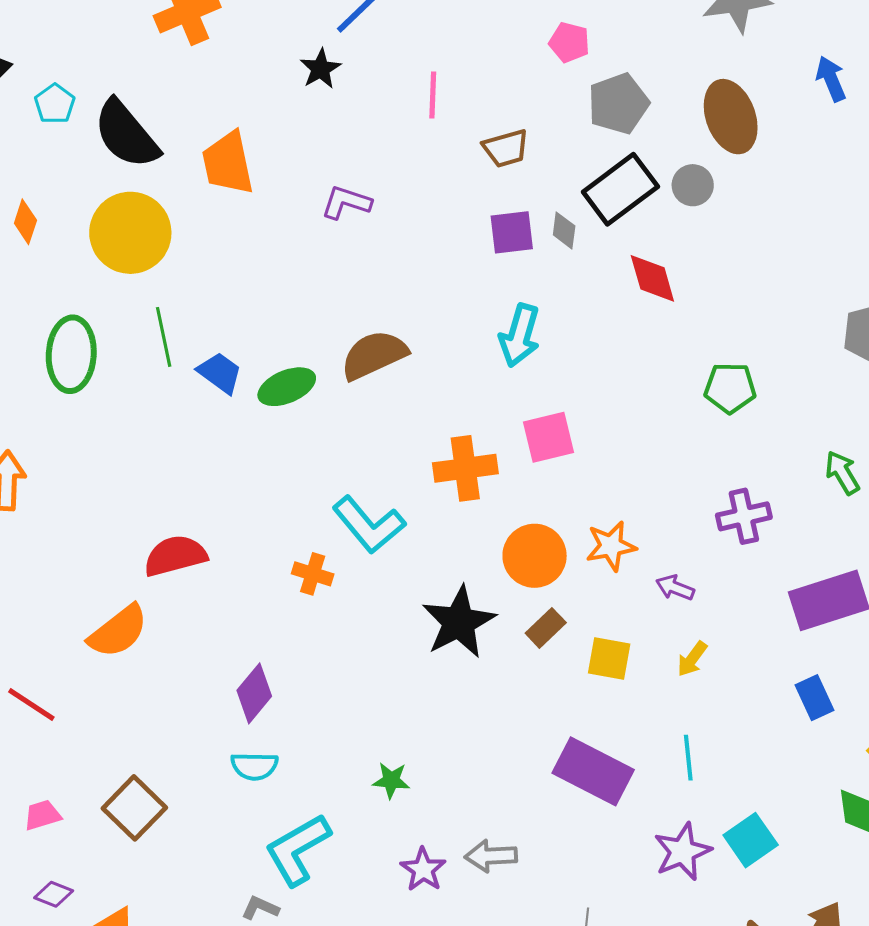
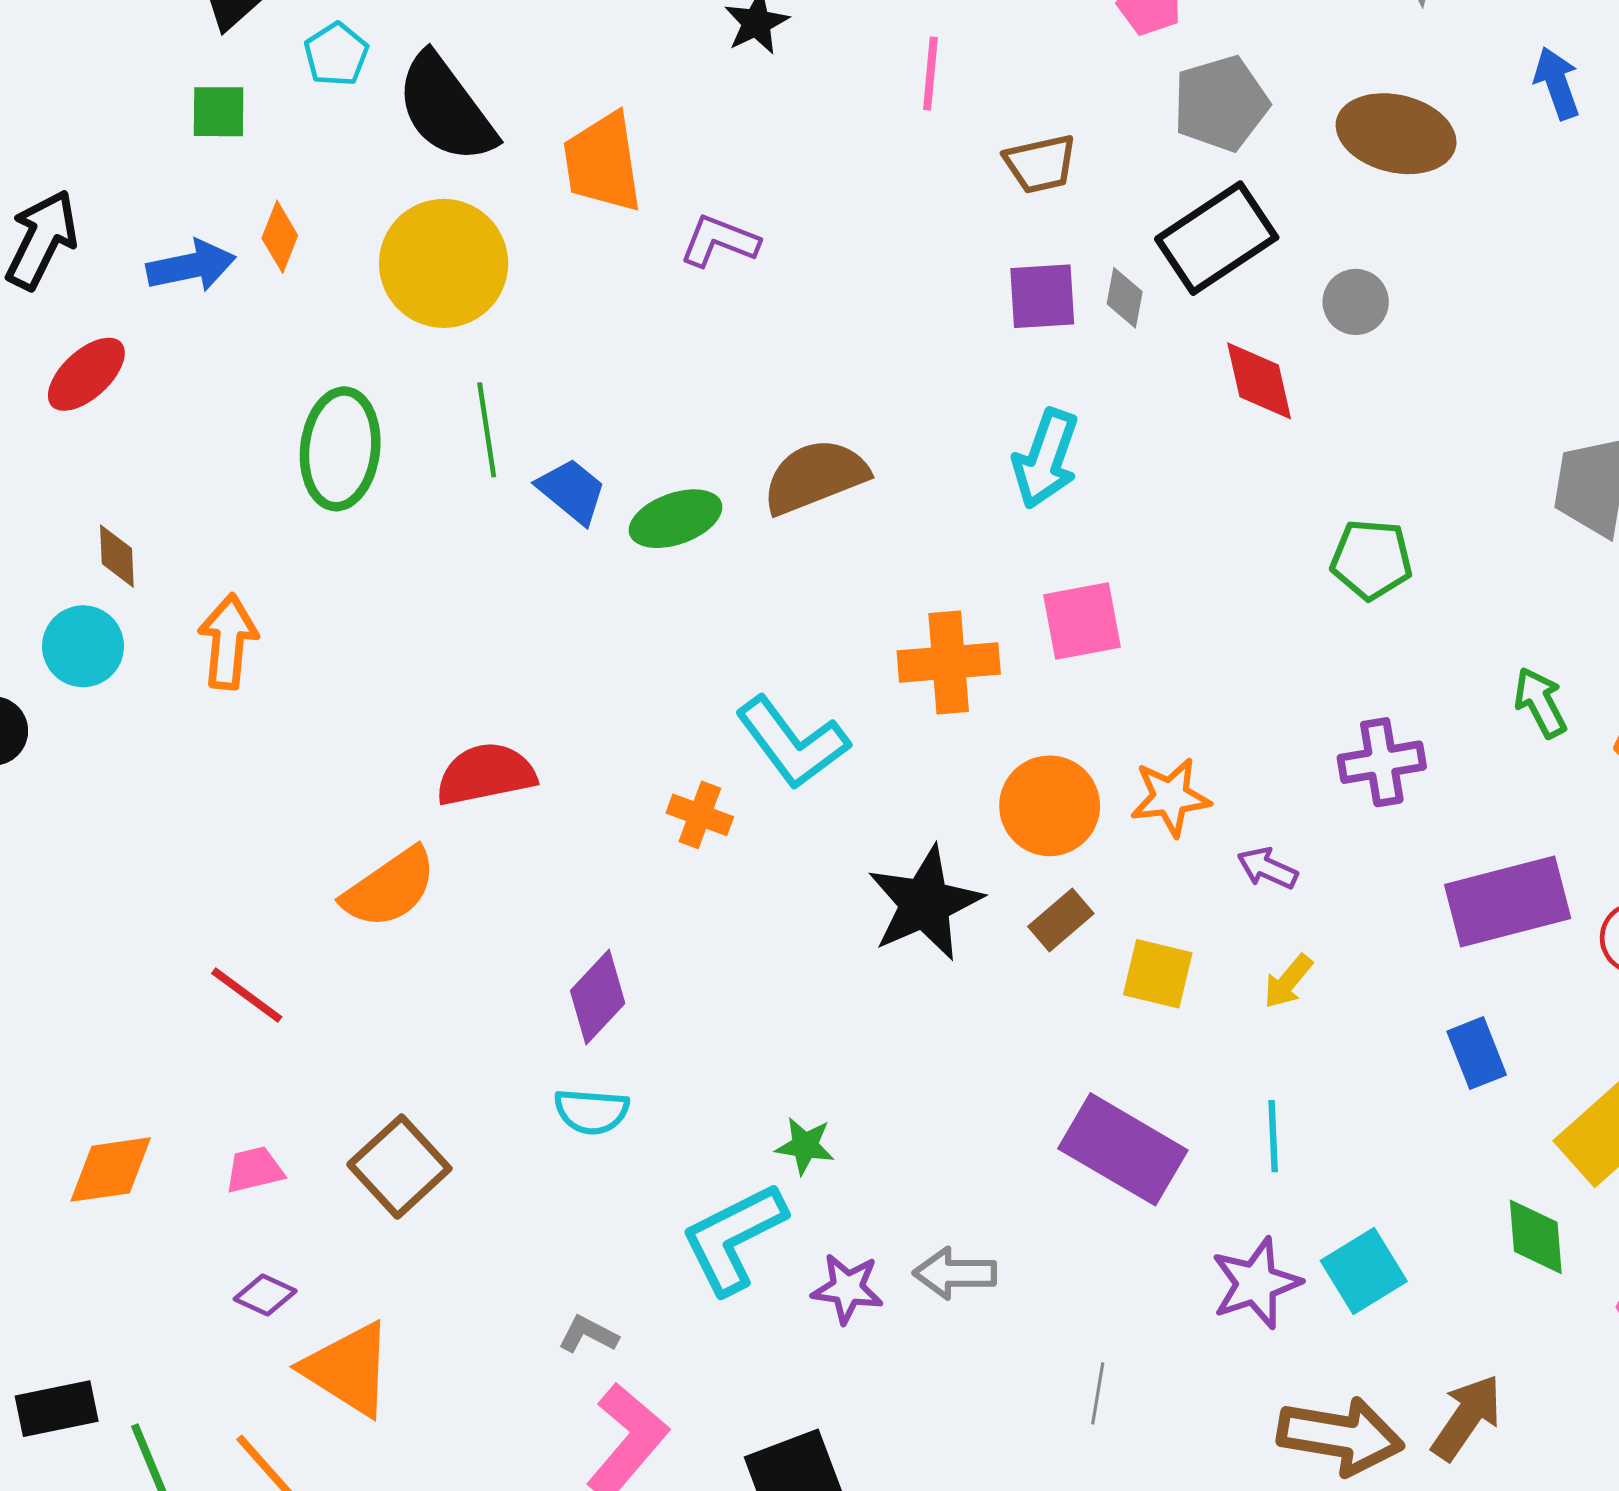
brown ellipse: (731, 117) -> (1396, 134), turned -60
gray circle: (693, 185) -> (1356, 302), moved
purple L-shape: (346, 202) -> (719, 241), moved
cyan L-shape: (298, 849) -> (733, 1238), moved
purple star: (423, 869) -> (847, 1288), turned -30

